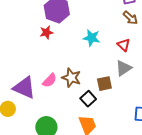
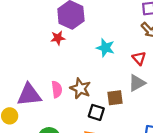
pink semicircle: (50, 80) -> (57, 89), turned -56
purple triangle: (24, 88) -> (29, 95), turned -35
black square: (88, 99) -> (96, 112), turned -35

